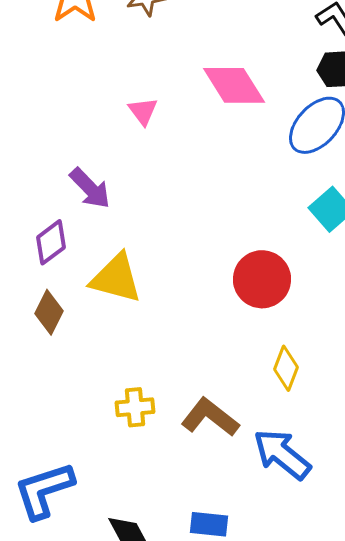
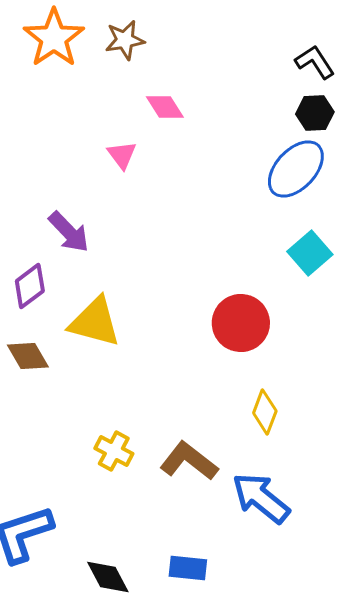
pink diamond: (234, 85) -> (165, 107), moved, size x0.6
brown diamond: (49, 312) -> (28, 356), turned -57
yellow cross: (135, 407) -> (114, 451), turned 33

